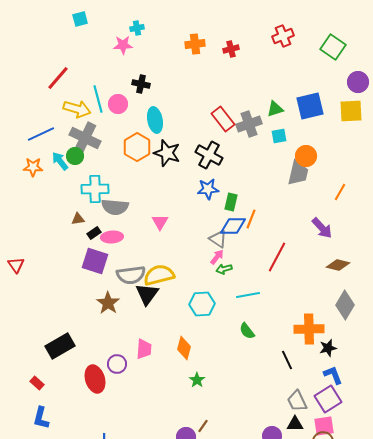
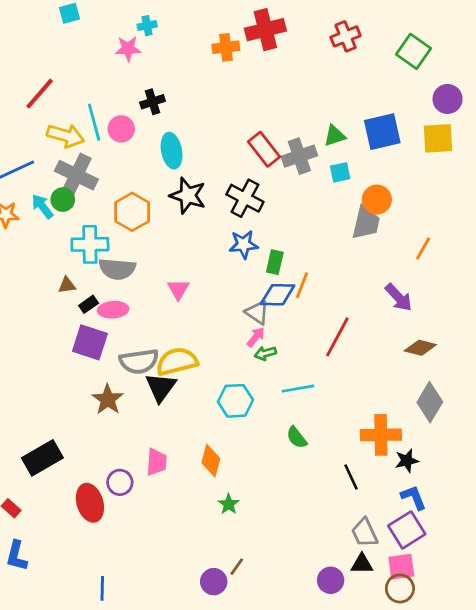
red cross: (231, 49) -> (265, 30), moved, size x1.8
black cross: (141, 84) -> (152, 102), turned -30
orange hexagon: (137, 147) -> (132, 212), moved

